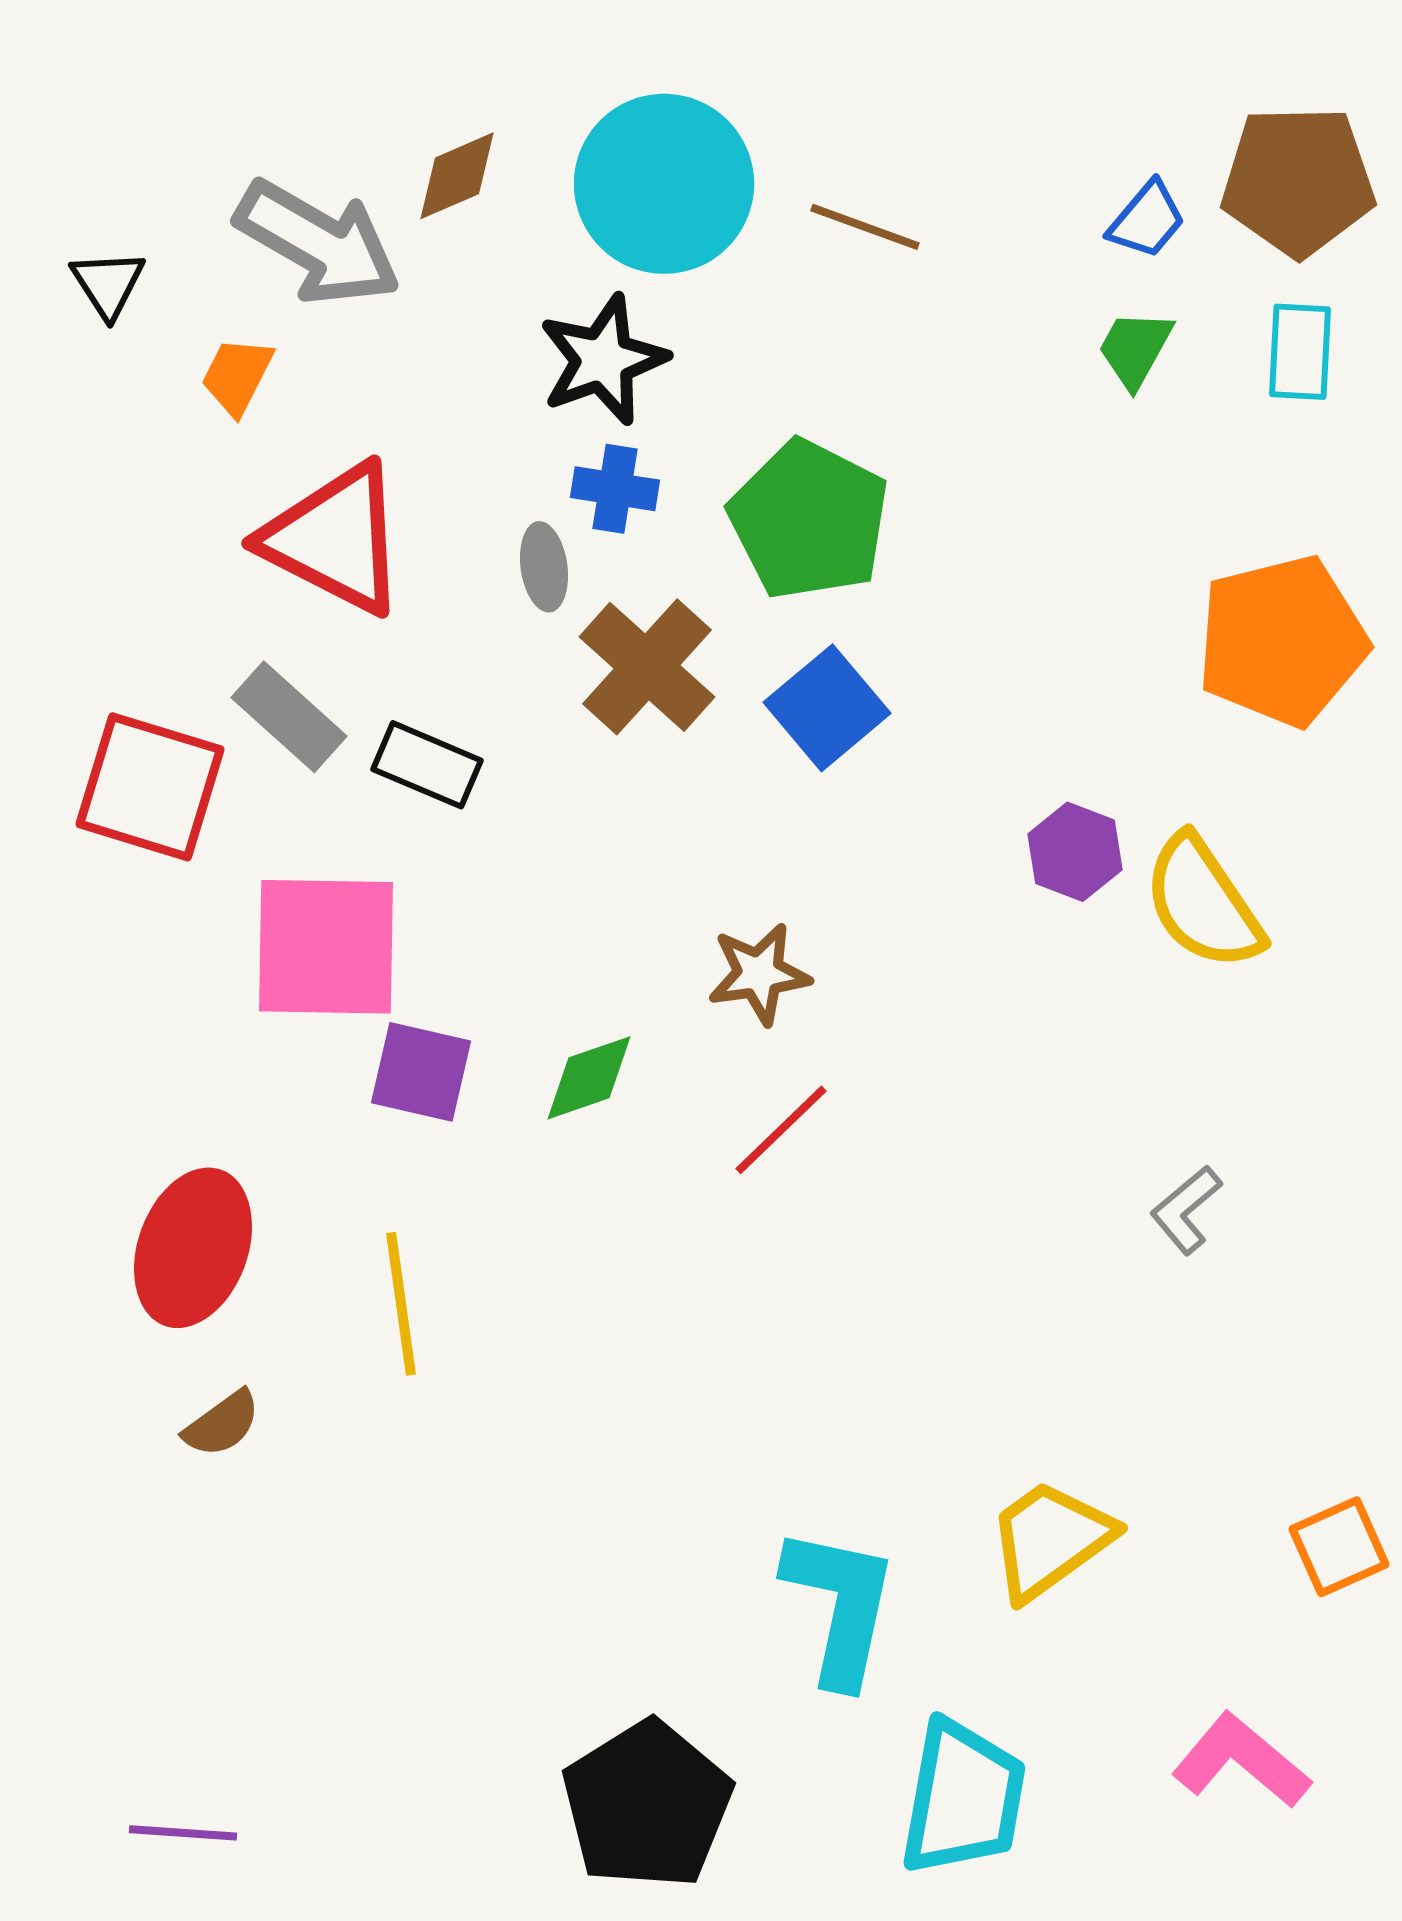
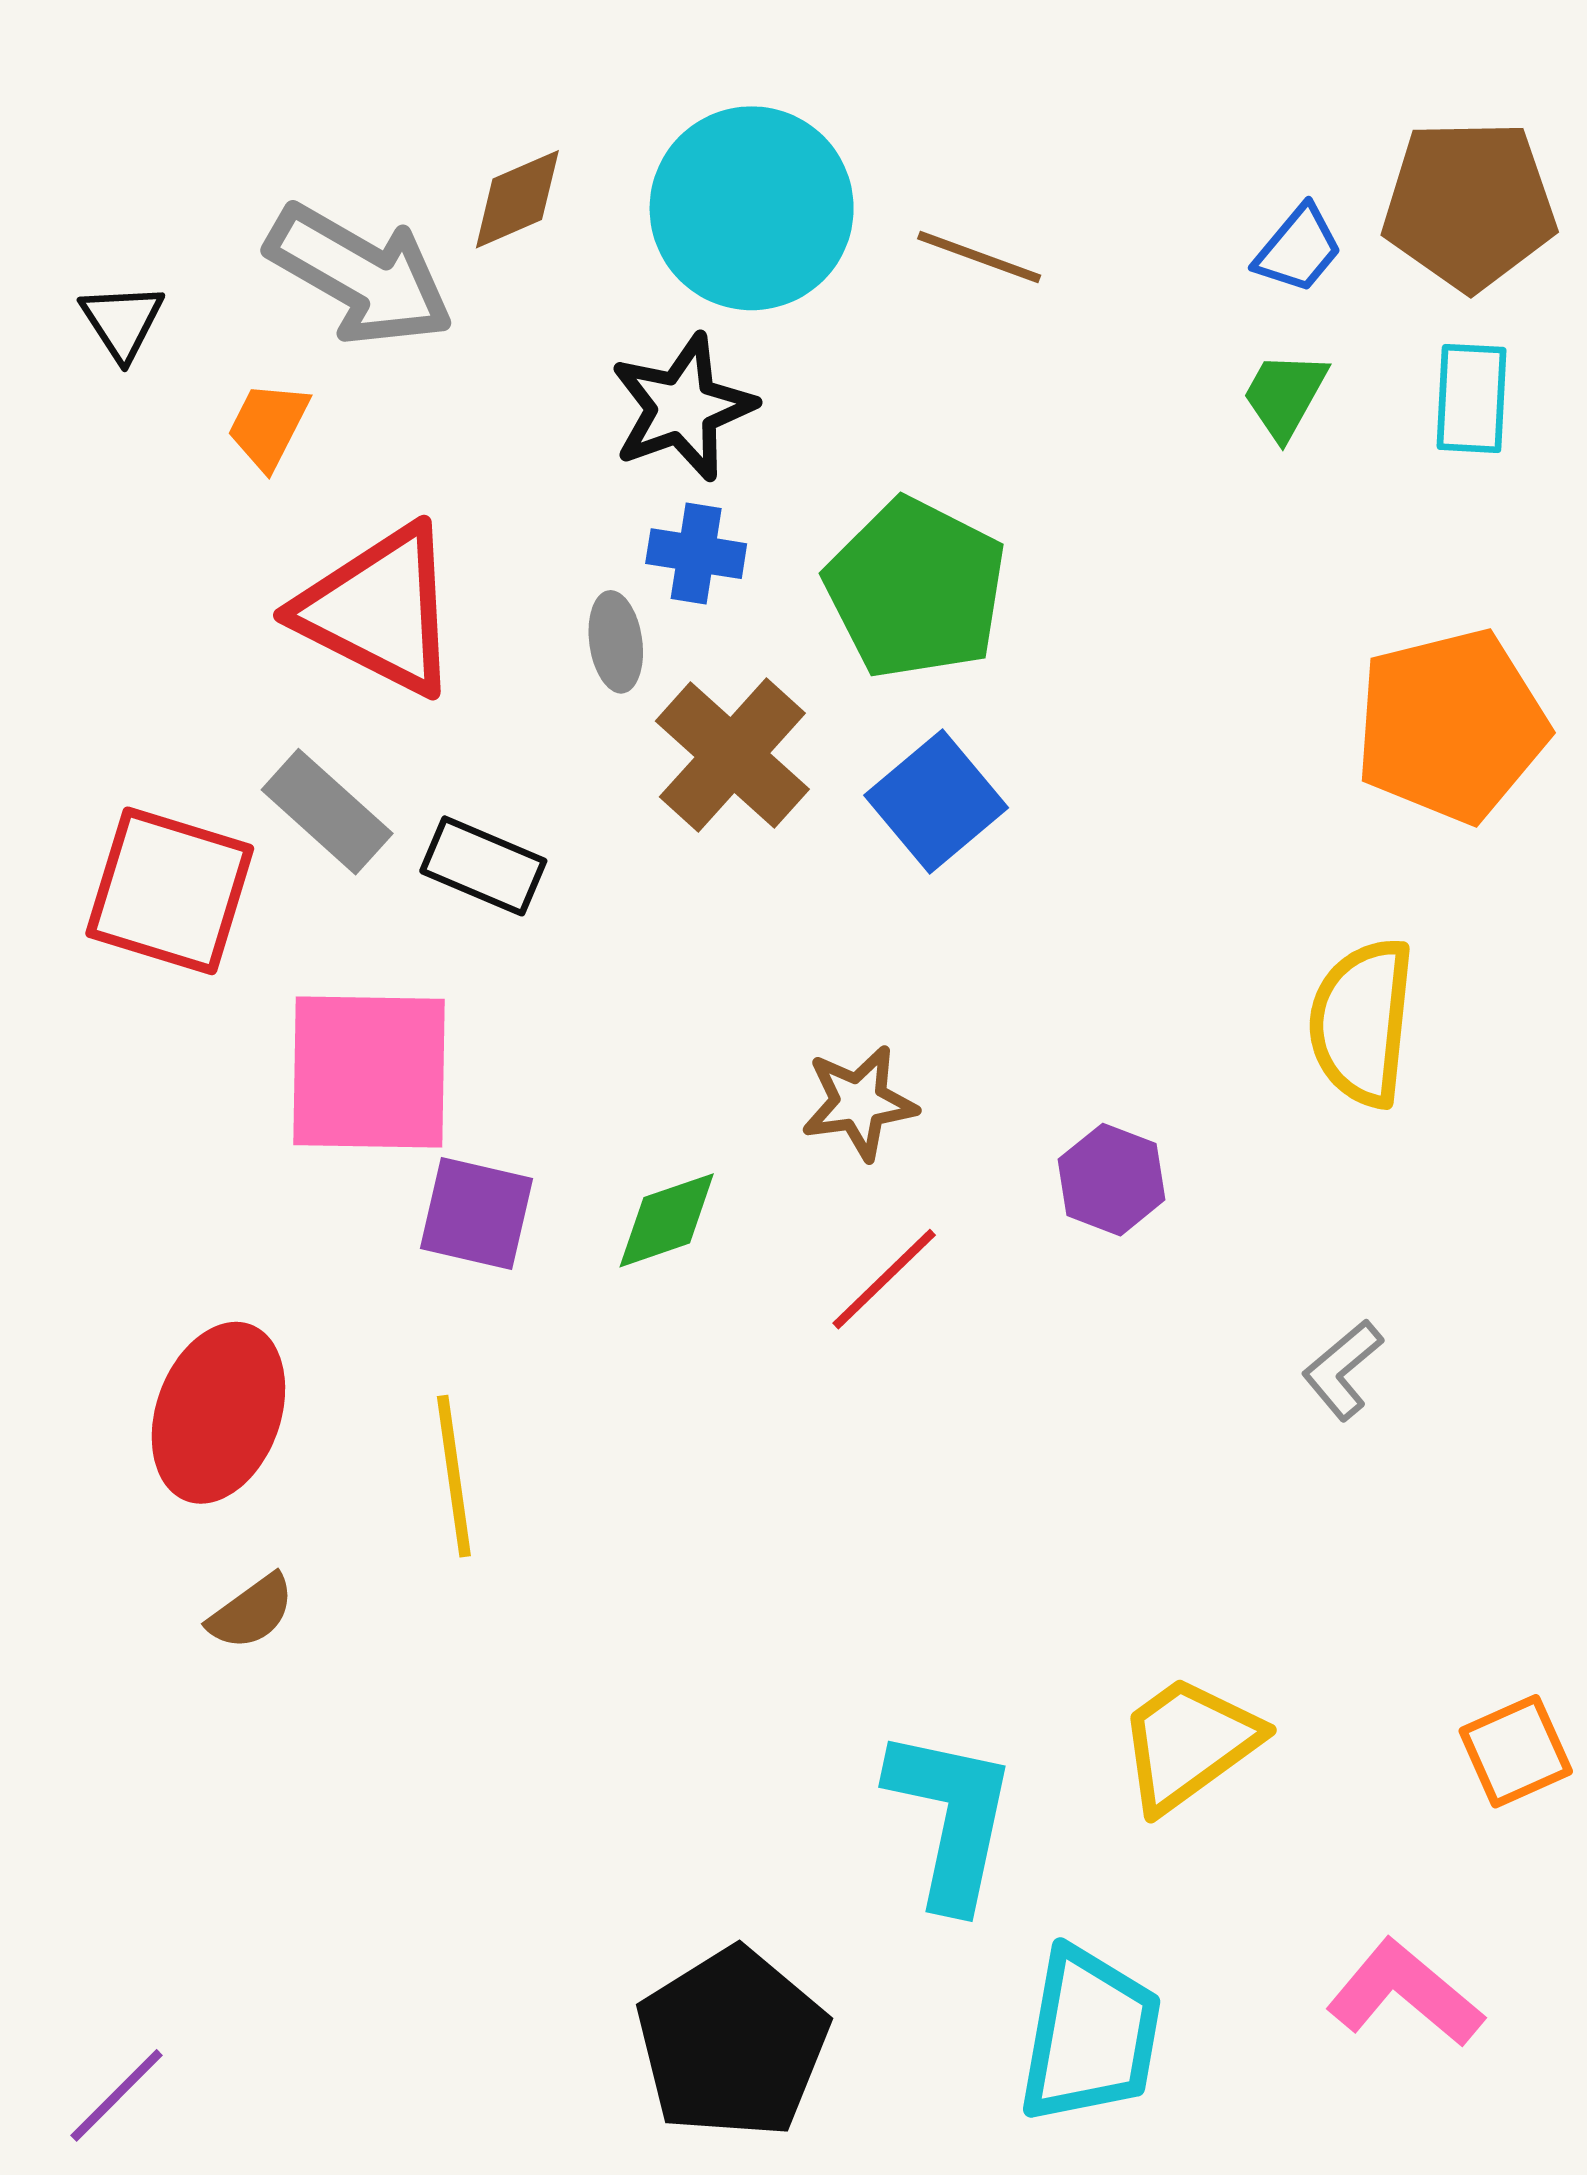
purple hexagon: (1075, 852) -> (1112, 1180), moved
yellow semicircle: (1203, 903) -> (1362, 1022), turned 40
purple line: (183, 1833) -> (117, 2095), moved, turned -49

